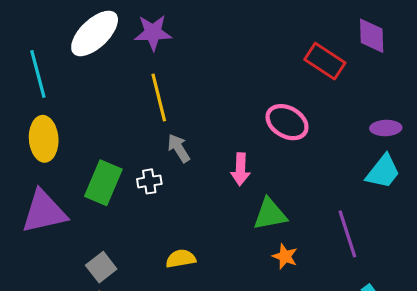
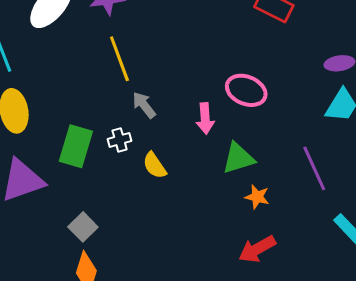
pink ellipse: (287, 122) -> (246, 90), moved
yellow semicircle: (181, 259) -> (155, 165), moved, turned -108

